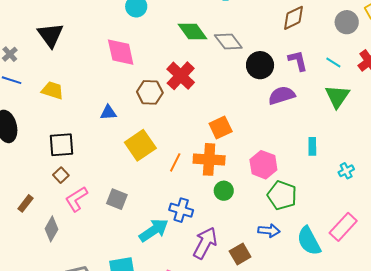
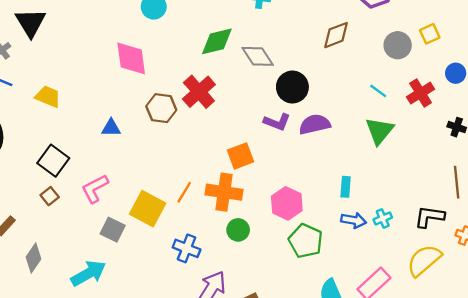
green diamond: (192, 32) -> (217, 41), turned -72
black triangle: (50, 35) -> (30, 23), moved
purple L-shape: (298, 61) -> (277, 122), moved, turned 120
black square: (61, 145) -> (53, 161), turned 36
yellow square: (140, 145) -> (148, 209), moved, turned -32
pink L-shape: (76, 199) -> (95, 189), moved
cyan arrow: (154, 230) -> (88, 273), moved
blue arrow: (269, 231) -> (354, 220), moved

